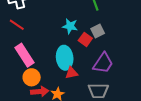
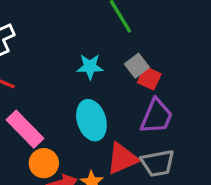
red square: (85, 39) -> (149, 78), moved
red triangle: (72, 73) -> (122, 159), moved, size x1.5

